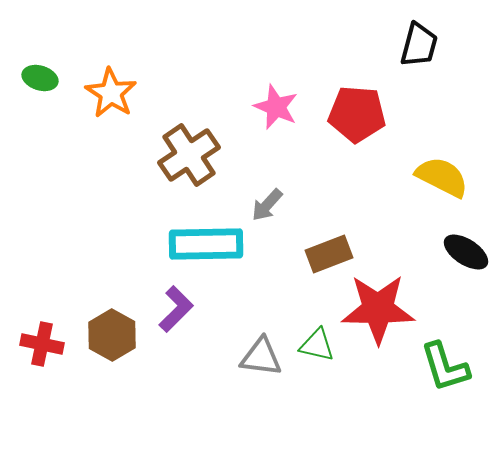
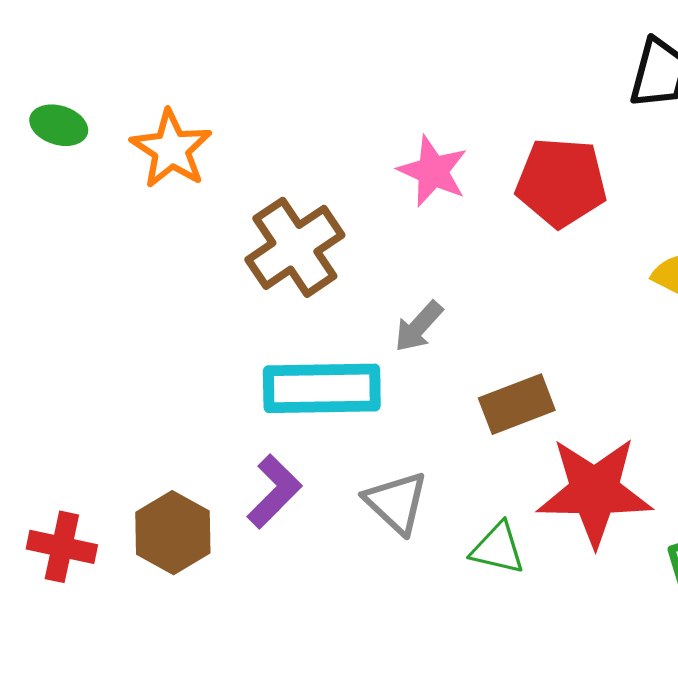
gray triangle: (261, 357) -> (396, 502), moved, turned 36

